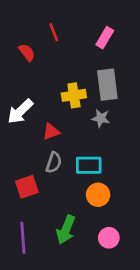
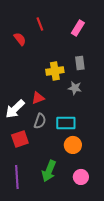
gray rectangle: (107, 85) -> (80, 63), size x0.6
white arrow: (20, 111) -> (15, 109), moved

